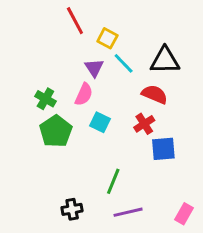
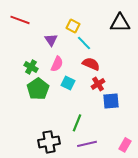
red line: (75, 21) -> (20, 20), moved, turned -42
black triangle: (165, 60) -> (120, 23), moved
purple triangle: (94, 68) -> (51, 40), moved
red semicircle: (155, 94) -> (91, 64), moved
black cross: (72, 209) -> (49, 142), size x1.5

